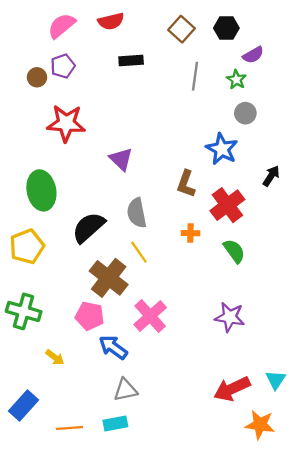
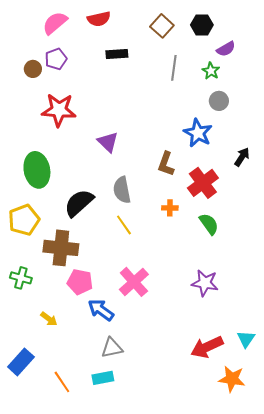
brown cross: (109, 278) -> (61, 248), moved, turned -32
green cross: (24, 311) -> (21, 278), size x0.7
orange line: (69, 428) -> (62, 382), turned 60

